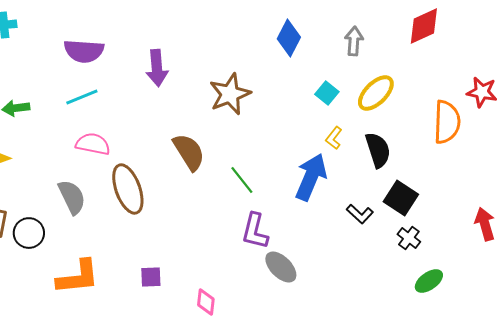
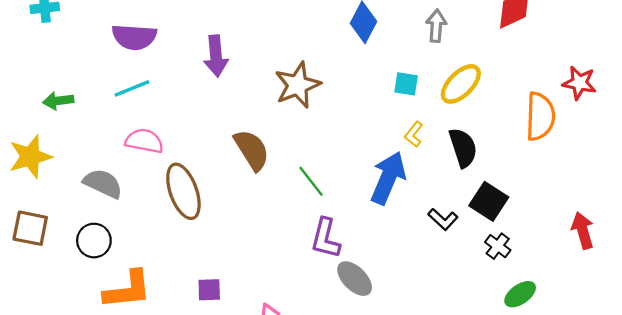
cyan square: (327, 93) -> (406, 84), turned -30
gray semicircle: (72, 197) -> (103, 183), moved, turned -39
black circle: (29, 233) -> (94, 241), moved

